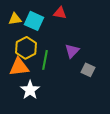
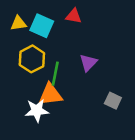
orange triangle: (19, 67) -> (50, 94), moved
gray square: (88, 70) -> (113, 101), moved
white star: (30, 90) -> (37, 110), turned 30

